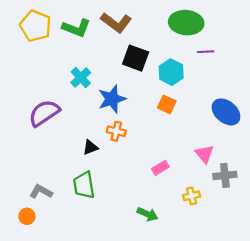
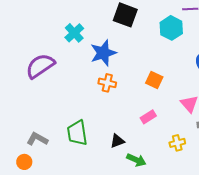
cyan hexagon: (171, 72) -> (171, 28), moved
orange square: (167, 104) -> (154, 80), moved
black triangle: (90, 147) -> (117, 141), moved

